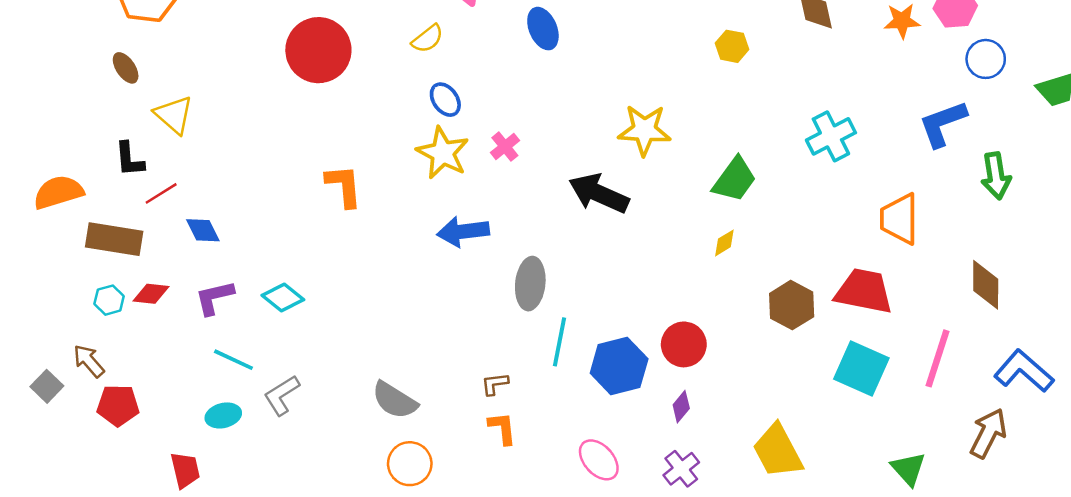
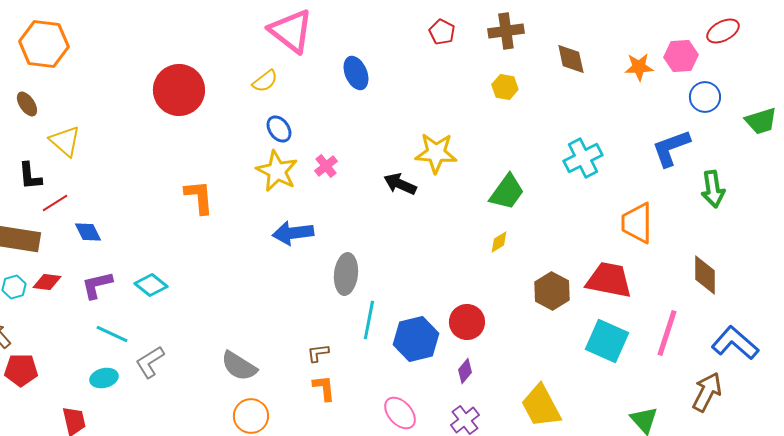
black arrow: (599, 193) -> (400, 184), moved, size x0.7

